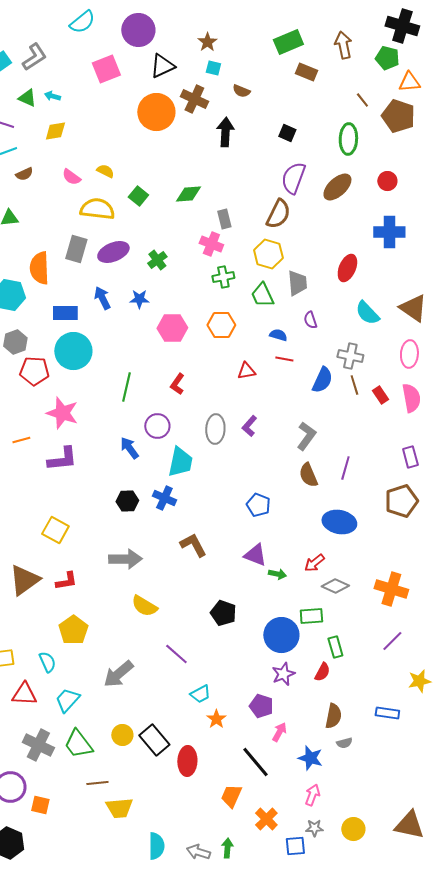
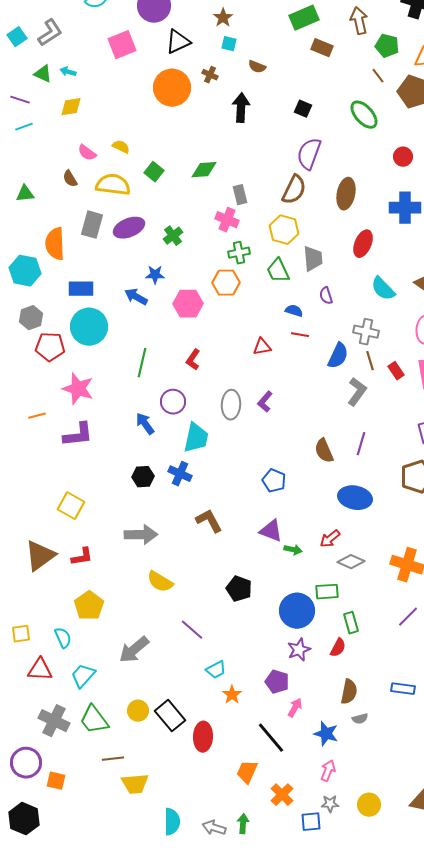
green pentagon: (387, 58) -> (387, 46), moved
brown cross: (194, 99) -> (210, 75), size x0.6
green ellipse: (348, 139) -> (364, 115), turned -44
brown semicircle: (24, 174) -> (70, 179), moved, turned 84
brown ellipse: (337, 187) -> (346, 194), moved, turned -36
blue arrow: (102, 298) -> (136, 297), moved, turned -35
orange hexagon: (221, 325) -> (226, 283), moved
gray L-shape: (306, 436) -> (357, 392), moved

